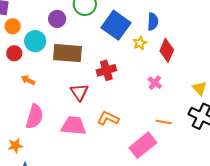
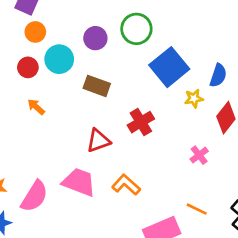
brown rectangle: (67, 53) -> (97, 86), size x0.7
red cross: (106, 70) -> (141, 122), turned -30
red triangle: (79, 92) -> (98, 141), turned 30
pink semicircle: (35, 117) -> (34, 196), moved

